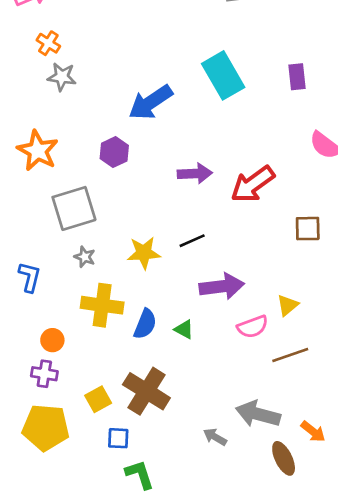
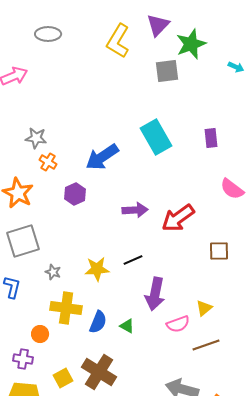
orange cross: (48, 43) -> (48, 162), moved
gray square: (74, 208) -> (23, 241), moved
purple arrow: (222, 286) -> (155, 294), turned 108
orange circle: (52, 340) -> (40, 334), moved

